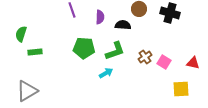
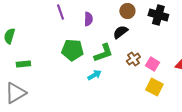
black semicircle: (123, 25) -> (120, 32), moved, turned -42
green rectangle: (35, 52) -> (23, 64), moved
yellow square: (181, 89) -> (154, 87), moved, turned 30

